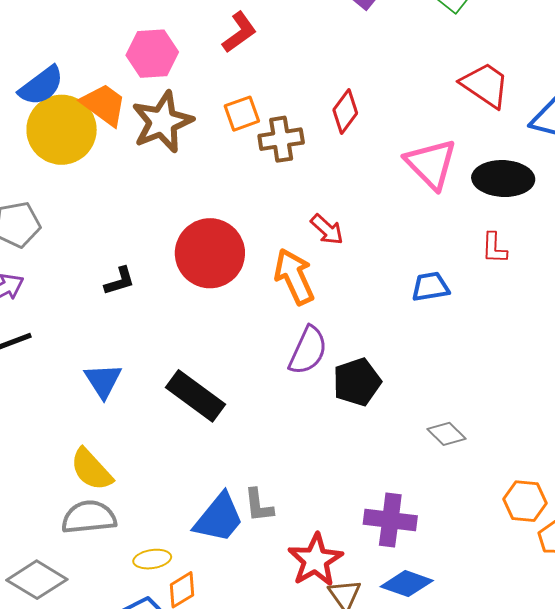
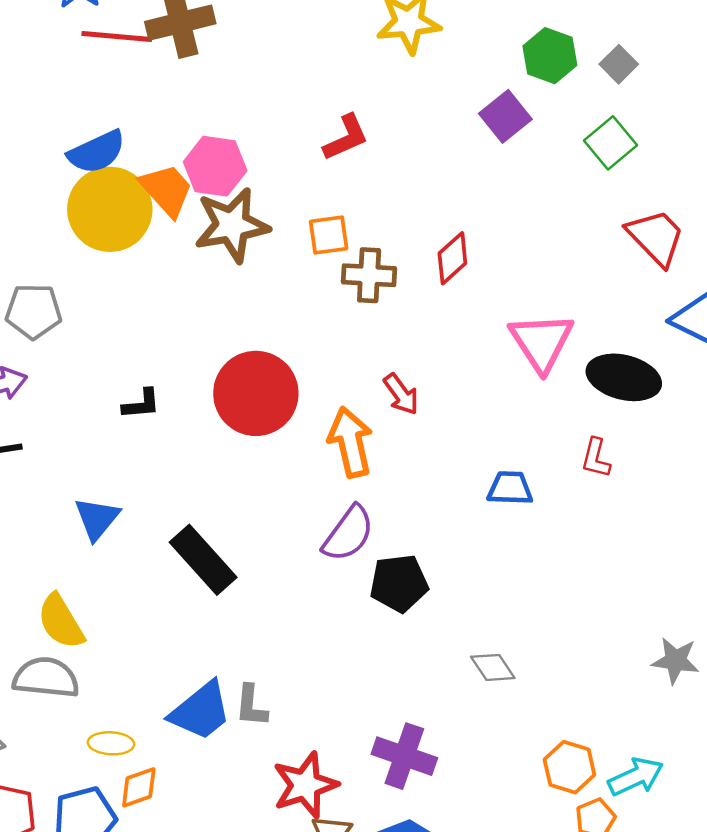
pink hexagon: (152, 54) -> (215, 166), moved
red trapezoid: (485, 85) -> (656, 237), moved

